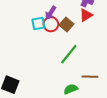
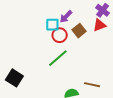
red circle: (51, 24) -> (60, 35), moved
green line: (69, 54) -> (58, 58), moved

